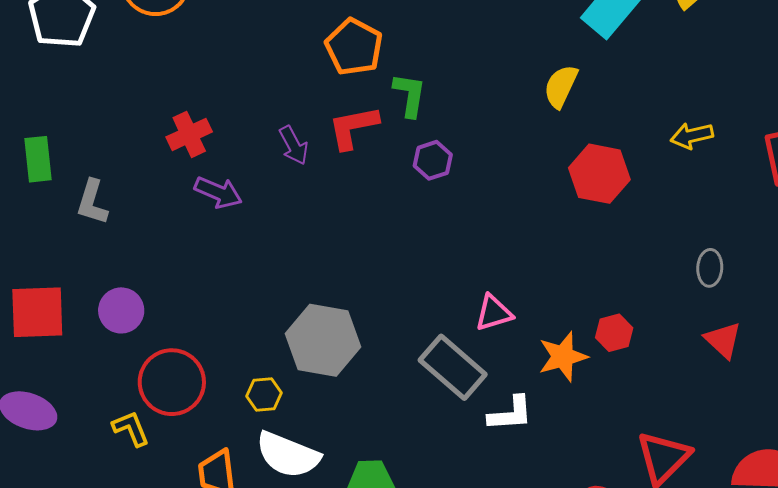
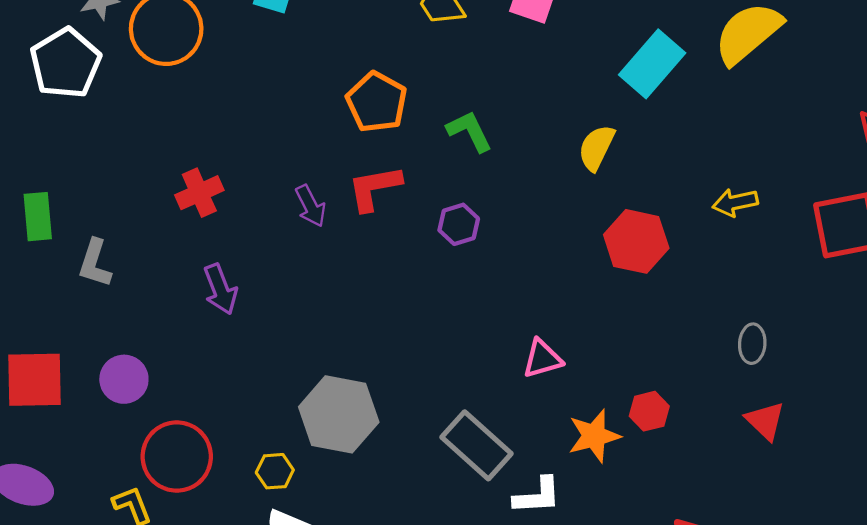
green L-shape: (410, 95) -> (470, 131), moved, turned -36
purple arrow: (218, 192) -> (220, 289), moved, turned 45
pink triangle: (494, 313) -> (542, 359), moved

